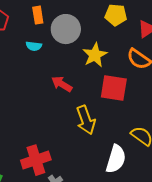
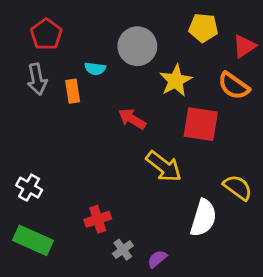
orange rectangle: (38, 15) -> (73, 91), moved
yellow arrow: (86, 120) -> (164, 166), turned -32
red cross: (36, 160) -> (98, 219), size x0.7

